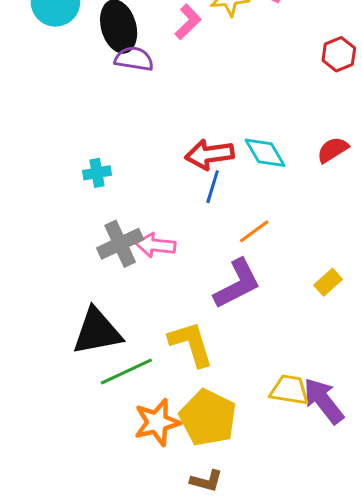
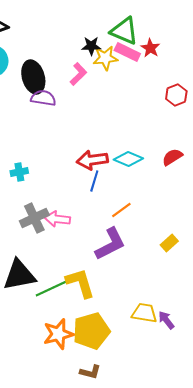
cyan diamond: (265, 153) -> (128, 159), turned -36
green line: (126, 372) -> (52, 288), moved
purple arrow: (323, 401) -> (166, 320), size x0.6
yellow pentagon: (208, 418) -> (91, 331), turned 30

